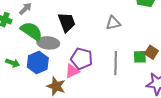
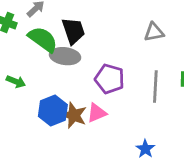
black trapezoid: (67, 22) -> (73, 31), moved
blue hexagon: (38, 63) -> (53, 111), moved
pink triangle: (72, 71) -> (97, 113), moved

